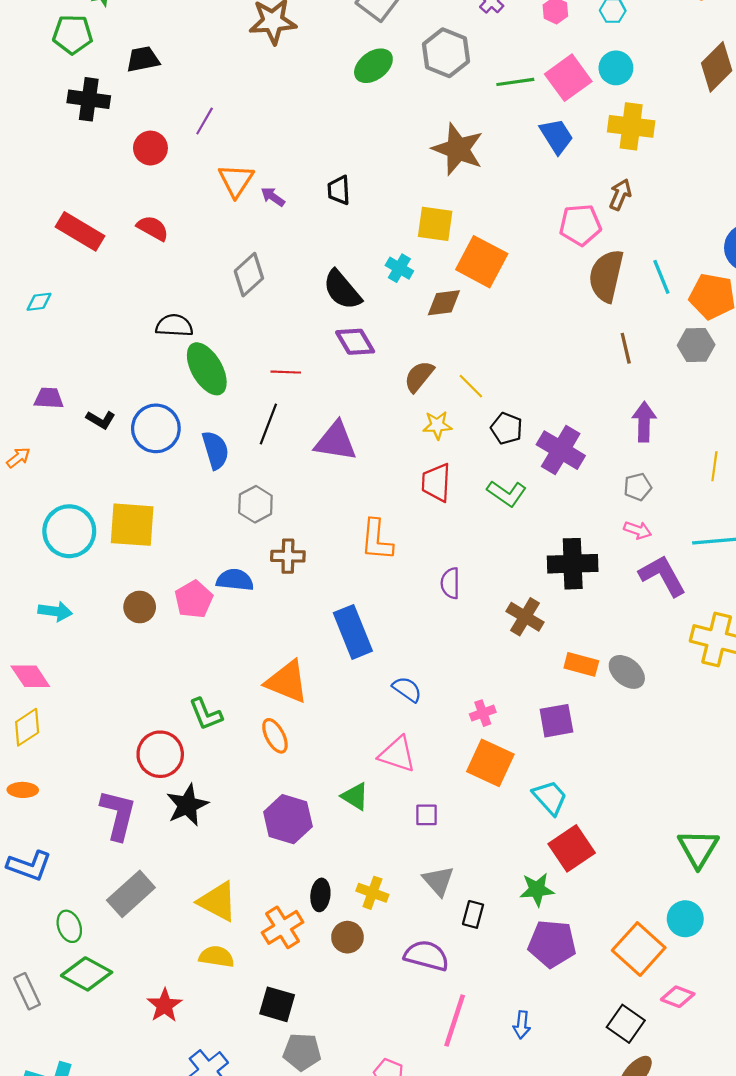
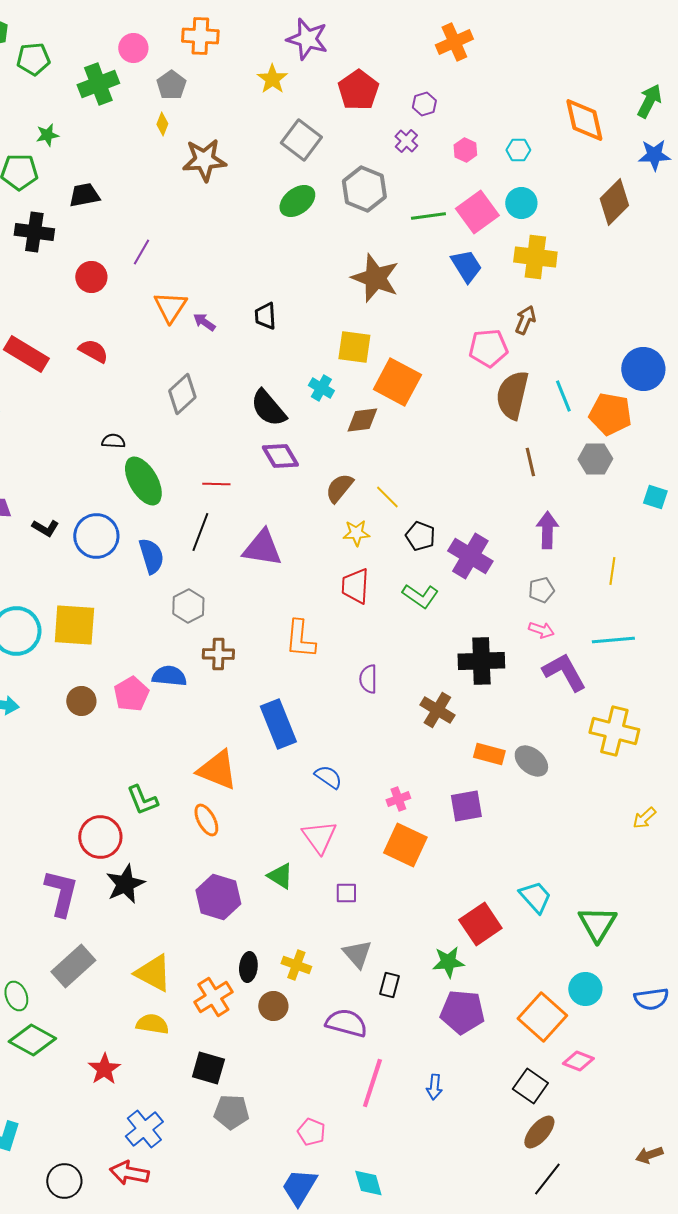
black semicircle: (174, 326) -> (113, 441), size x0.7
pink triangle: (397, 754) -> (319, 837), turned 36
cyan trapezoid: (550, 798) -> (535, 897), moved

